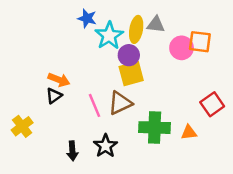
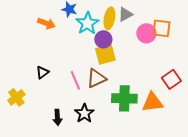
gray triangle: (156, 25) -> (125, 14), turned -35
orange arrow: (59, 80) -> (46, 23), moved
orange triangle: (189, 132) -> (152, 102), size x1.6

